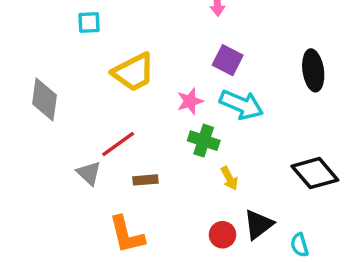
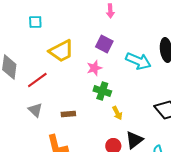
purple square: (228, 60) -> (104, 44), moved
cyan arrow: (241, 105) -> (138, 61), moved
red line: (118, 144) -> (37, 80), moved

